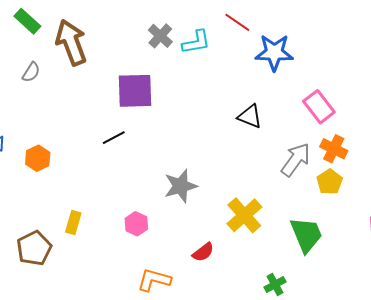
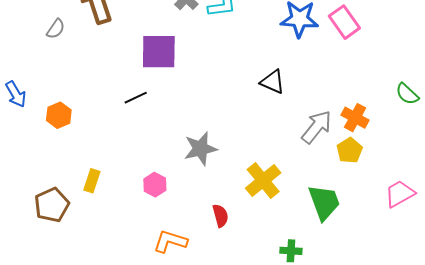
pink rectangle: (319, 107) -> (344, 22), moved
red semicircle: (203, 252) -> (220, 216), turned -70
green cross: (275, 285) -> (291, 251), turned 30

